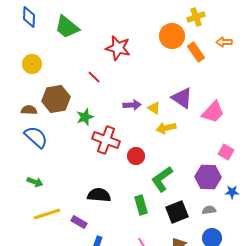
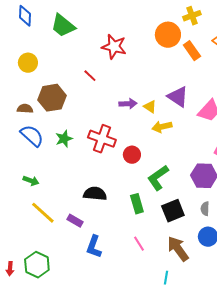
green star: (85, 117) -> (64, 139), moved
gray semicircle: (209, 210) -> (205, 209), turned -80
yellow line: (47, 214) -> (43, 213), turned 60

